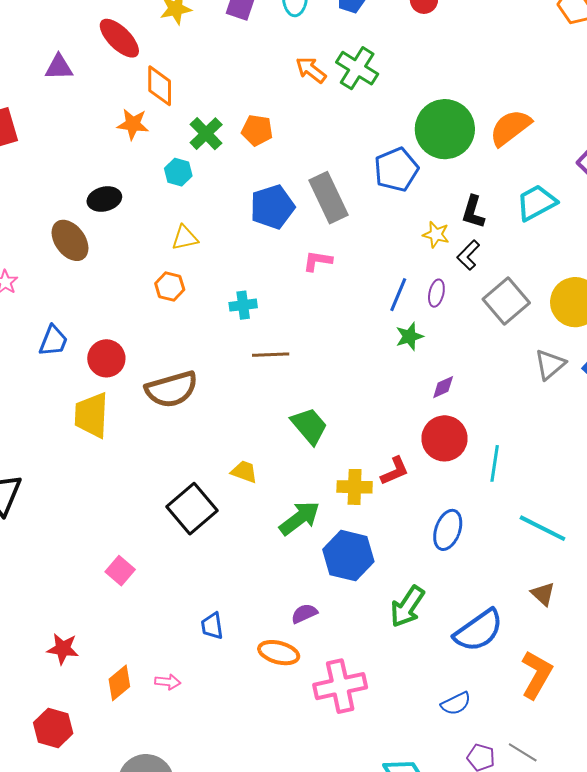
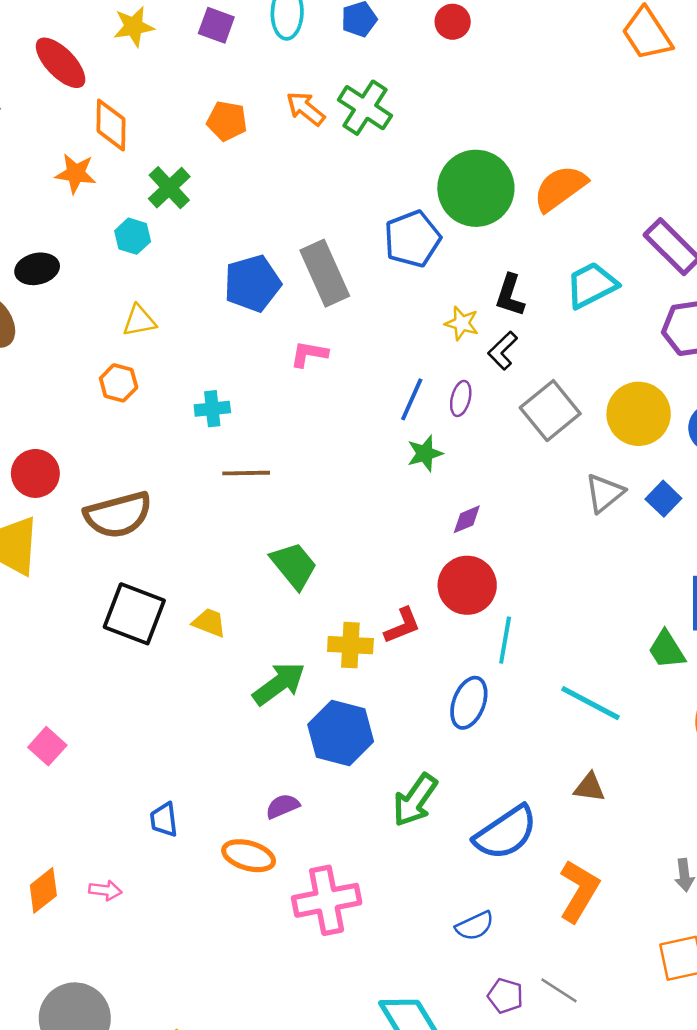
orange pentagon: (257, 130) -> (227, 121), moved
cyan line: (495, 463) -> (505, 640), moved
black square: (192, 509) -> (134, 614), moved, turned -30
brown triangle: (543, 594) -> (589, 787), turned -36

